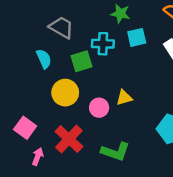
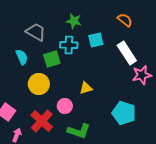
green star: (120, 14) -> (74, 21), moved
pink circle: (99, 108) -> (65, 106), moved

